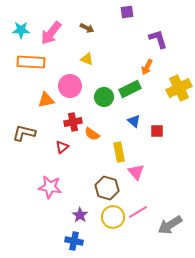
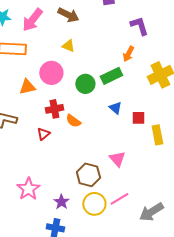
brown arrow: (87, 28) -> (68, 15), size x1.5
yellow rectangle: (119, 152) -> (157, 135), moved
pink star: (50, 187) -> (28, 189), moved, turned 30

